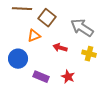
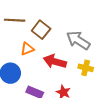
red arrow: (60, 48) -> (55, 61), size x1.5

